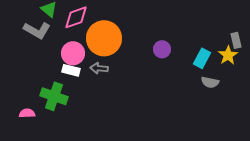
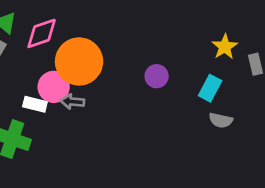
pink circle: (73, 53) -> (54, 87), moved
yellow star: (228, 55) -> (225, 47), moved

